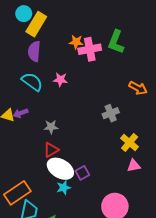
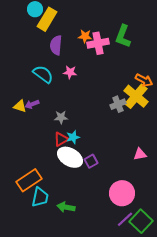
purple semicircle: (34, 51) -> (56, 45), moved
yellow cross: (130, 143) -> (136, 96), moved, size x1.4
cyan star: (64, 188) -> (73, 137), moved

